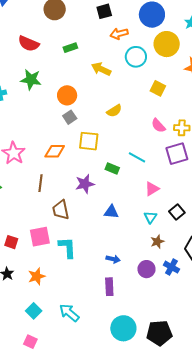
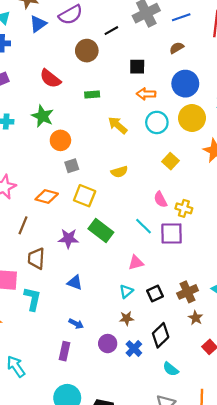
orange circle: (67, 95) -> (60, 140), moved
cyan line: (137, 157) -> (144, 226), moved
green rectangle: (112, 168) -> (101, 230), size x1.6
blue triangle: (111, 212) -> (75, 283), moved

